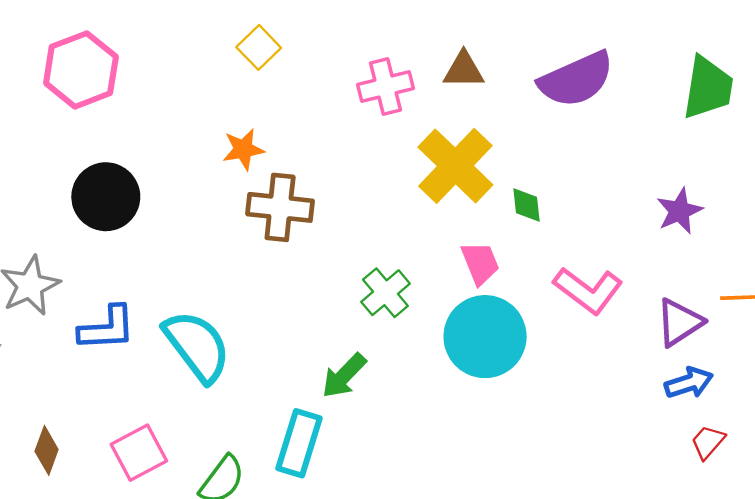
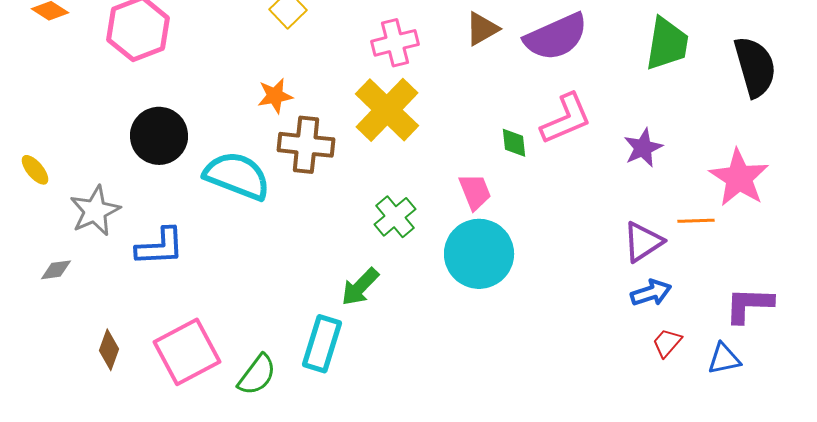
brown triangle: (464, 70) -> (482, 29), moved, turned -30
yellow cross: (455, 166) -> (387, 110), moved
pink L-shape: (588, 290) -> (566, 119), moved, turned -60
cyan semicircle: (197, 346) -> (237, 176), moved, turned -32
pink square: (139, 453) -> (187, 352), size x1.4

